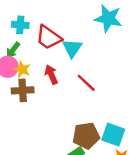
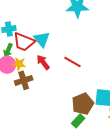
red trapezoid: (49, 37) -> (24, 42), moved
cyan triangle: (72, 48) -> (42, 39), moved

